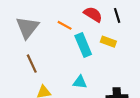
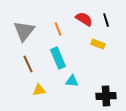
orange line: (65, 25) -> (58, 29), turned 40
cyan rectangle: (83, 45) -> (58, 58), moved

